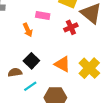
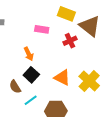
orange arrow: (28, 30) -> (29, 54), moved
brown semicircle: (15, 72) -> (15, 87), turned -112

